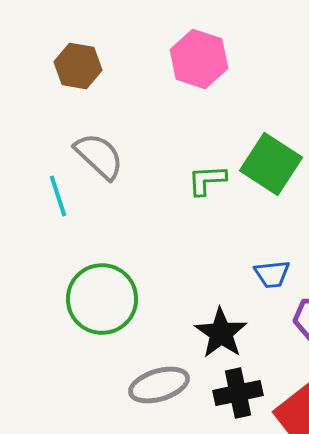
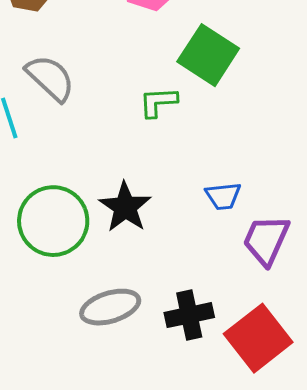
green square: (271, 164) -> (208, 55), moved
black star: (221, 333) -> (125, 207), moved

